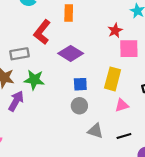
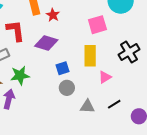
red star: (115, 30) -> (53, 15), moved
red L-shape: (42, 32) -> (16, 31), turned 150

